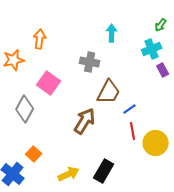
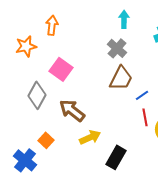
gray cross: (90, 62) -> (117, 48), moved, turned 30
brown arrow: (85, 121) -> (72, 110), moved, turned -84
yellow arrow: (69, 174) -> (90, 137), moved

